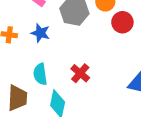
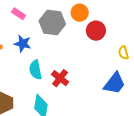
cyan semicircle: (40, 74) -> (35, 70), moved

